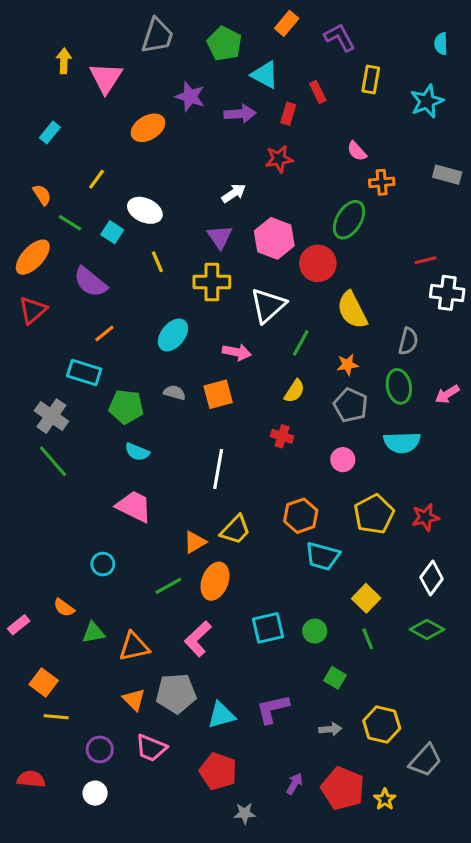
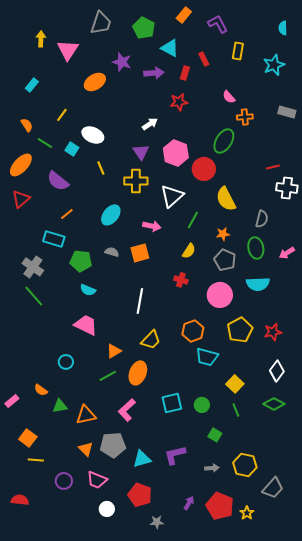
pink circle: (343, 460) -> (220, 295), size x1.6
orange triangle: (195, 542) -> (114, 351), moved
white circle: (95, 793) -> (107, 509), moved

